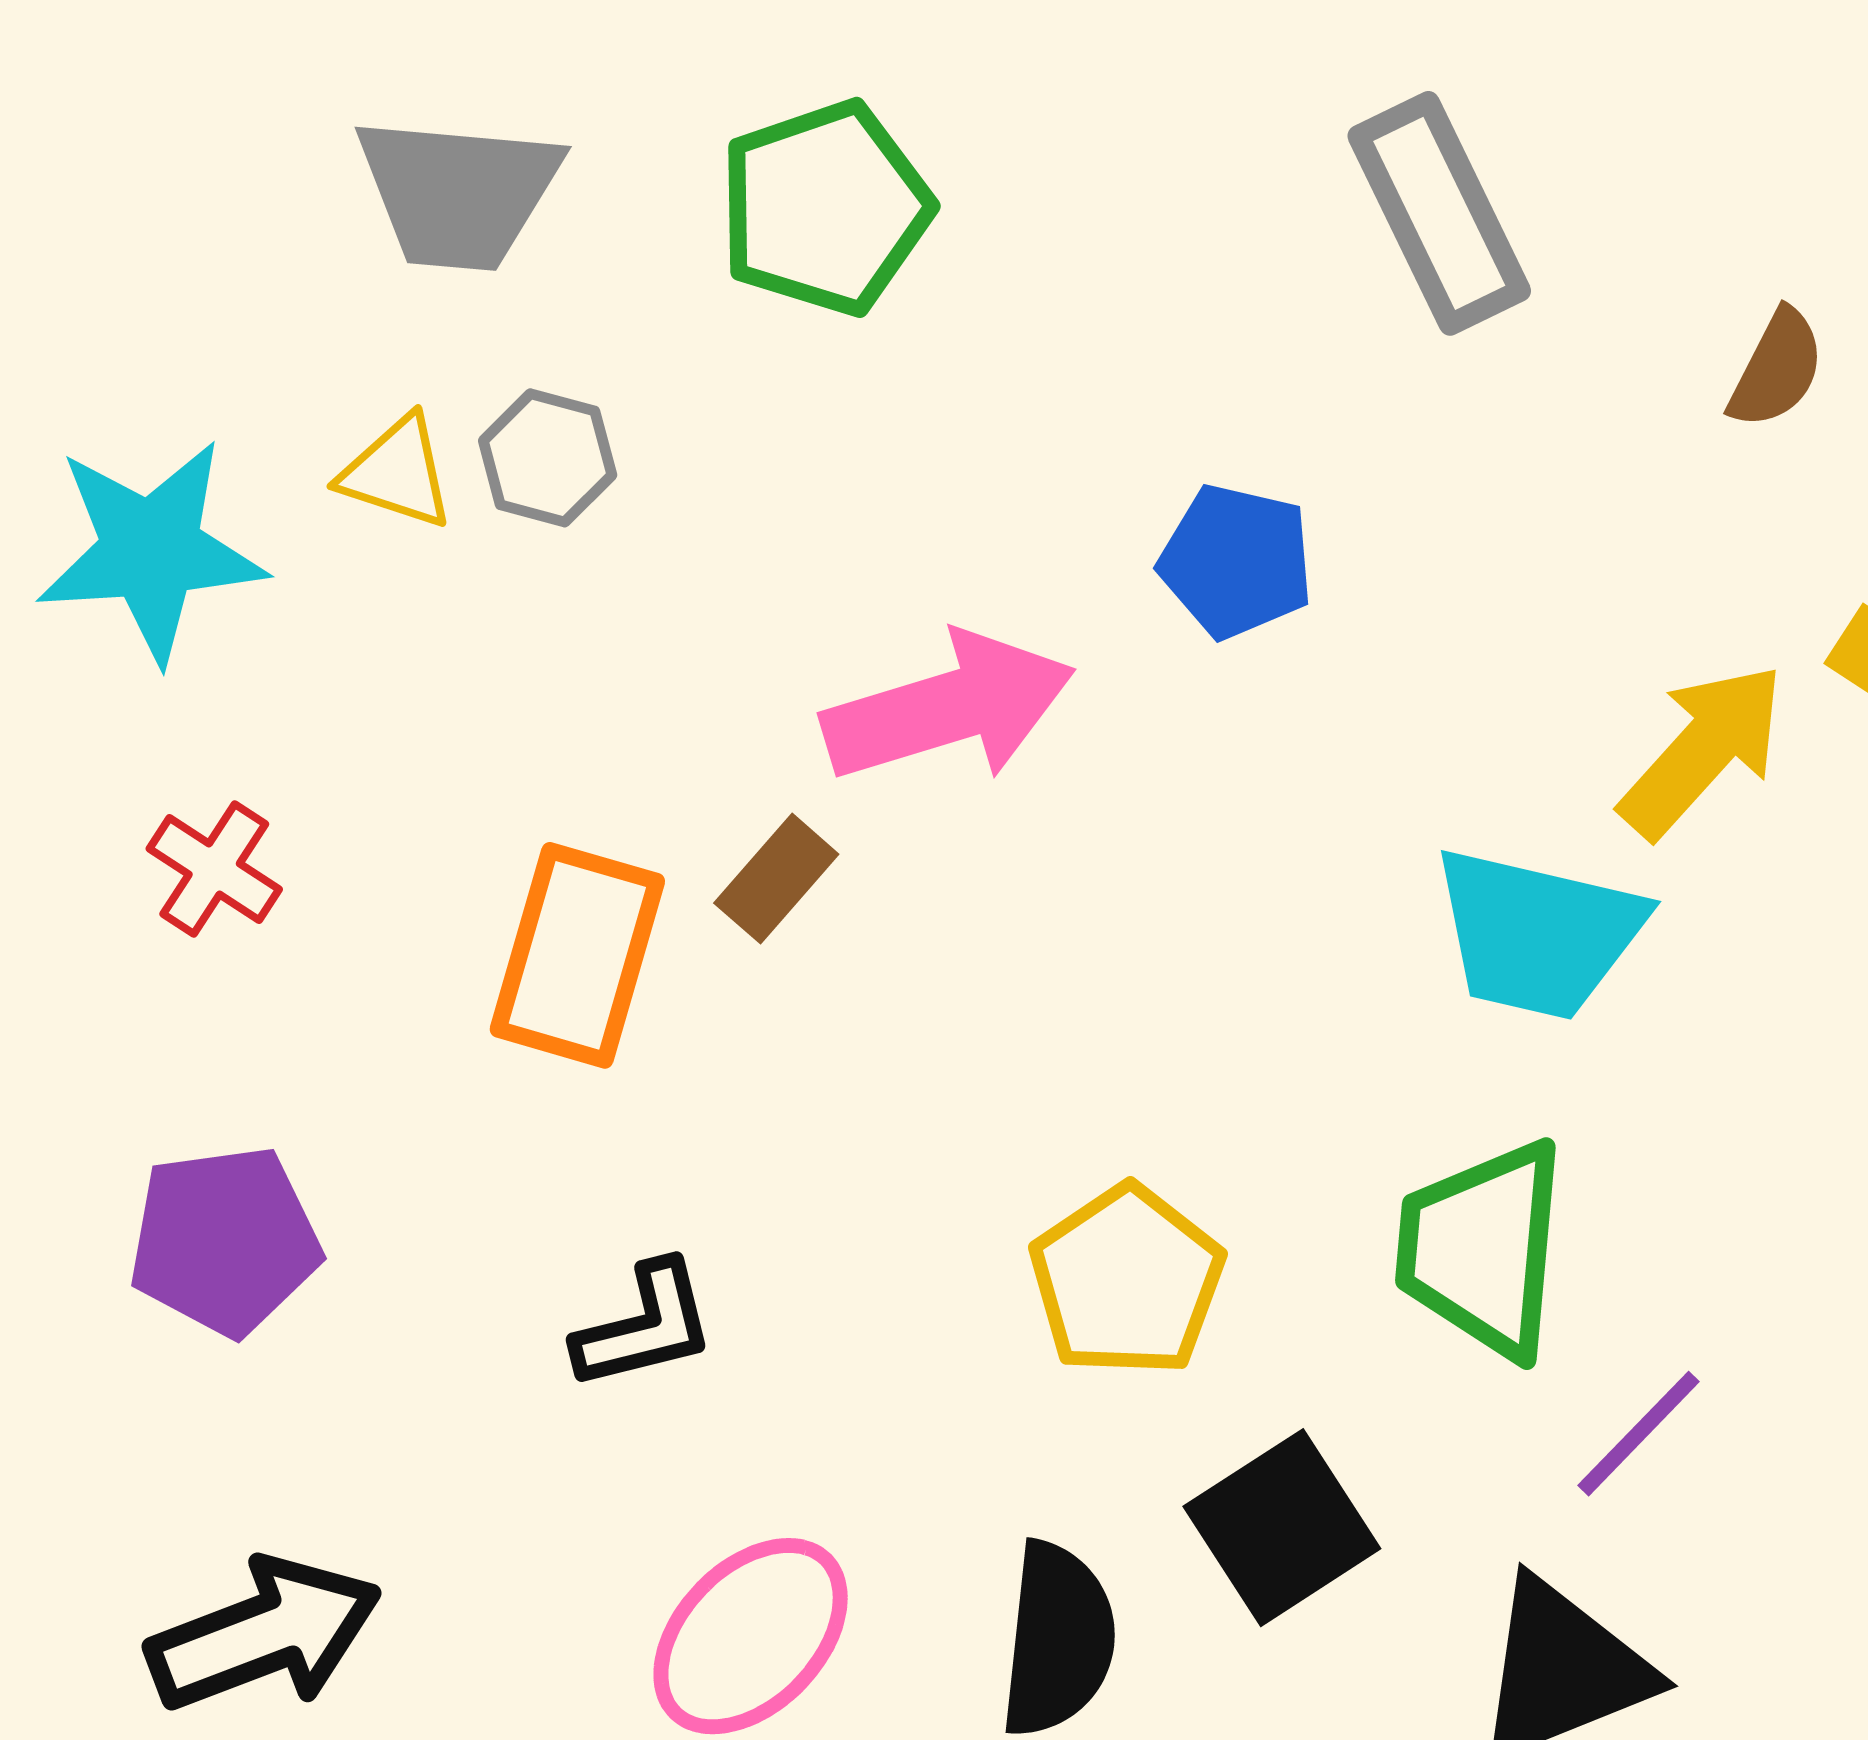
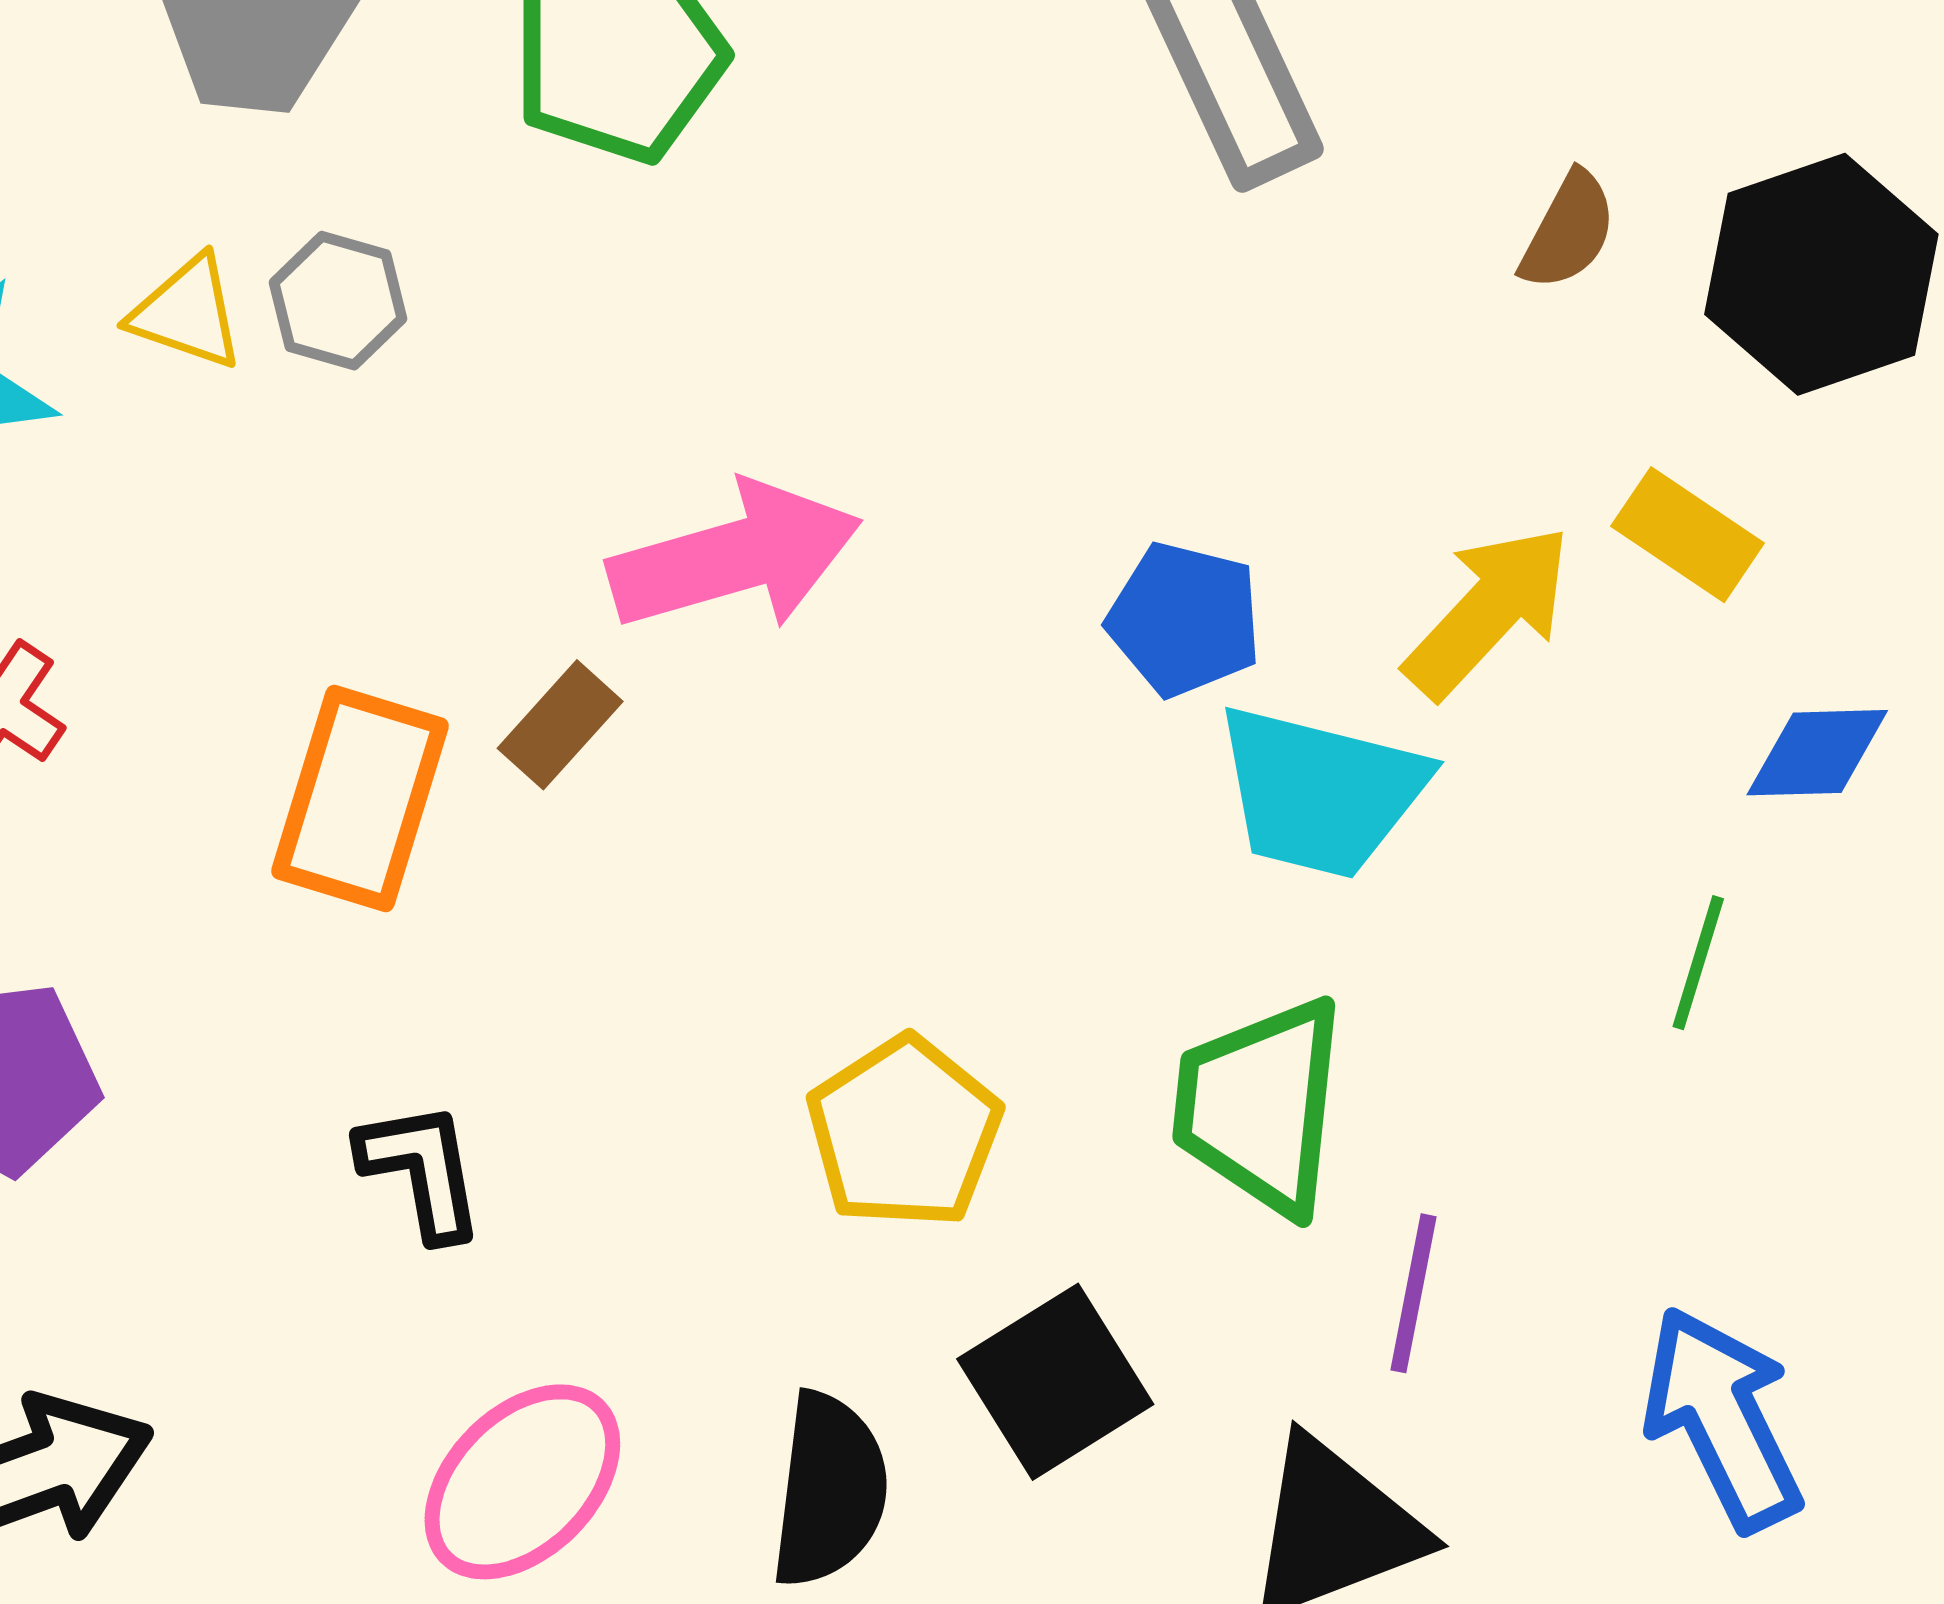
blue pentagon: (1236, 561) -> (1184, 619), moved
black L-shape: (645, 1326) -> (422, 1170), turned -87
purple line: (1639, 1434) -> (1413, 1293), turned -34

